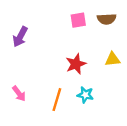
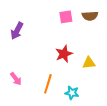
yellow triangle: (113, 59) -> (89, 63), moved
cyan star: (85, 95) -> (72, 93), moved

